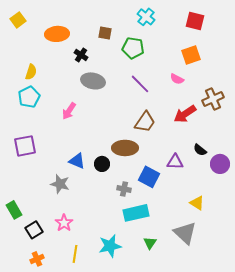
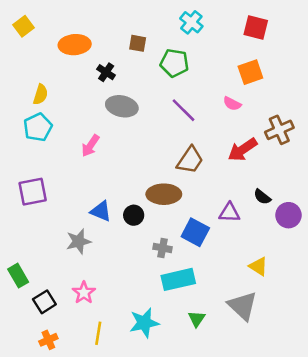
gray star: (60, 184) -> (79, 241), turned -30

